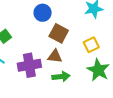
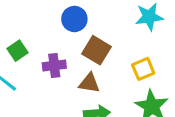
purple cross: (29, 65) -> (54, 65), moved, size x0.7

